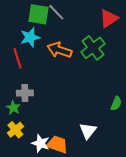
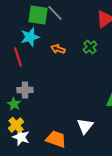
green cross: (93, 48) -> (90, 47), size x0.6
orange arrow: (59, 50) -> (58, 49), size x0.6
white star: (41, 143) -> (21, 137), moved

